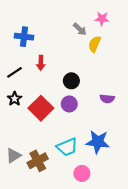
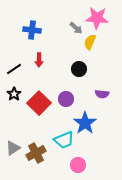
pink star: (102, 19) -> (97, 18), size x1.6
blue cross: (24, 37) -> (32, 30), moved
black circle: (71, 81) -> (79, 69), moved
blue star: (98, 142) -> (85, 123), moved, turned 30

